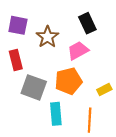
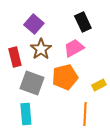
purple square: (18, 25) -> (34, 24), moved, turned 30
brown star: (47, 37) -> (41, 49), moved
cyan rectangle: (56, 114) -> (26, 114), moved

